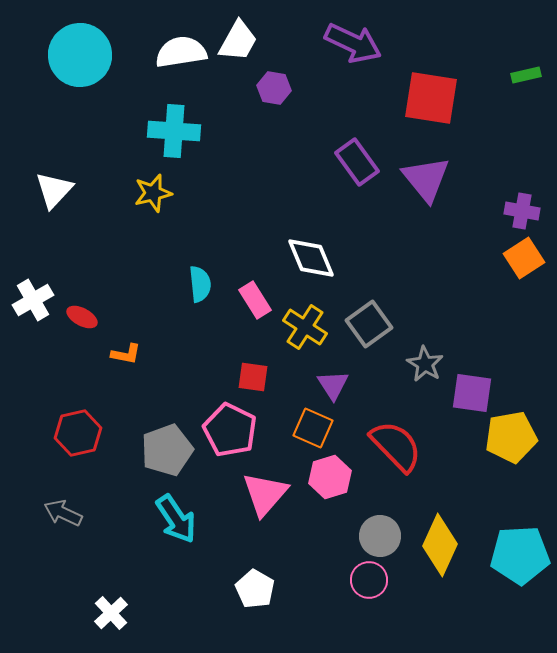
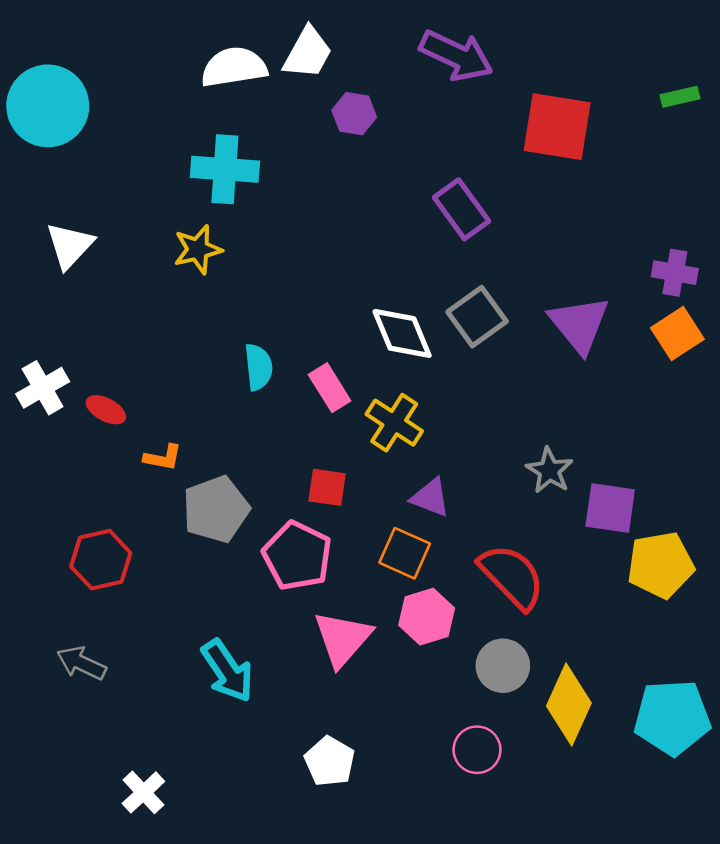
cyan circle: (80, 55) -> (48, 106), moved
purple triangle: (426, 179) -> (579, 324), moved
gray square: (369, 324) -> (477, 317), moved
purple triangle: (333, 385) -> (430, 498), turned -36
gray pentagon: (167, 450) -> (216, 509), moved
gray circle: (380, 536) -> (503, 666), moved

